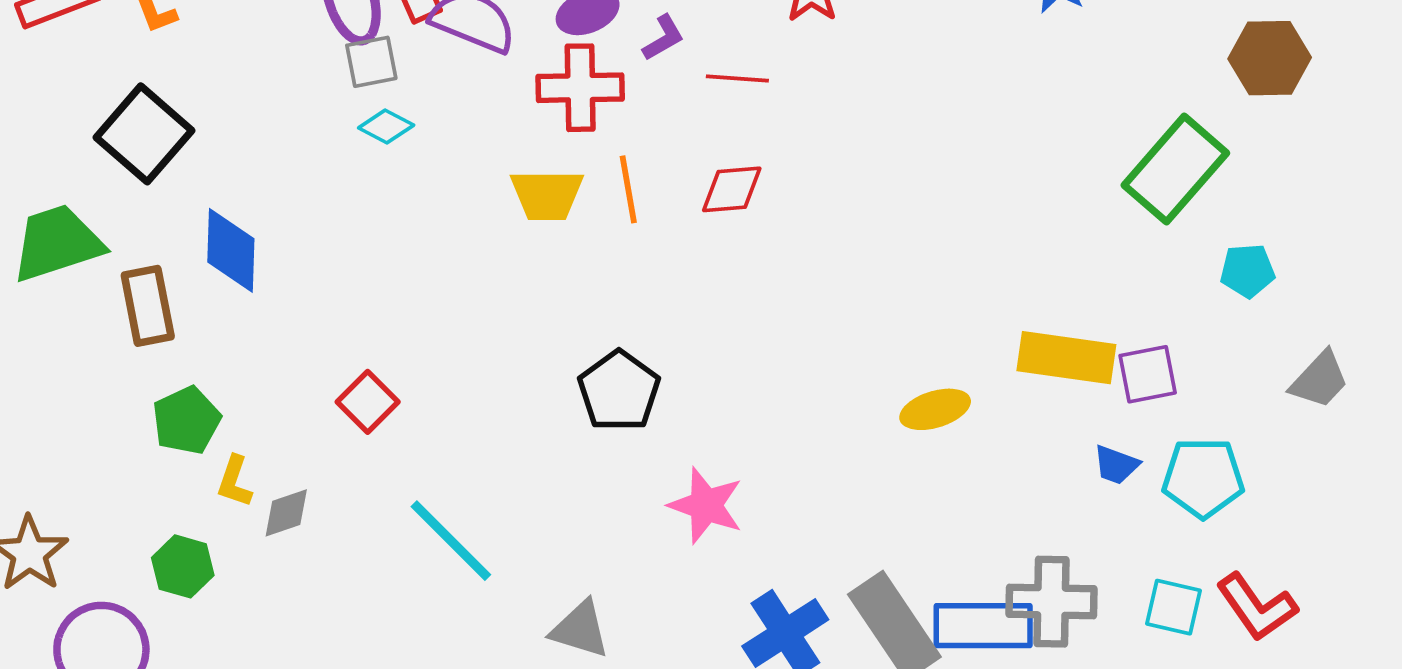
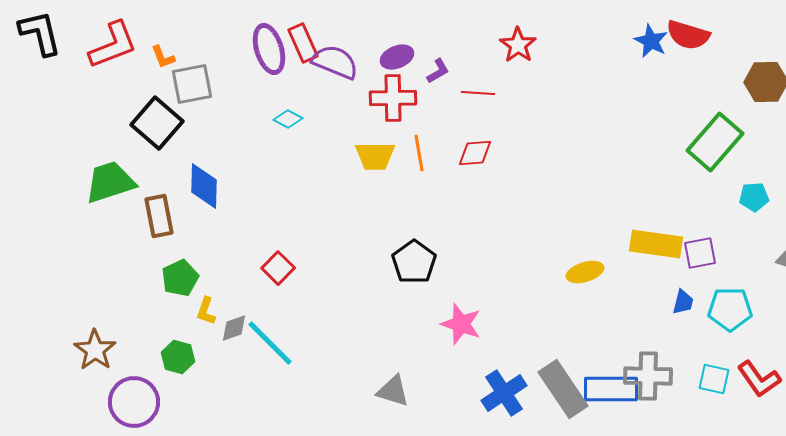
gray square: (371, 62) -> (192, 84), moved, size x1.4
blue trapezoid: (1116, 465) -> (683, 302), turned -96
cyan line: (451, 541) -> (270, 343), moved

